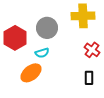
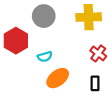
gray circle: (47, 28) -> (44, 16), moved
orange ellipse: (31, 73) -> (58, 78), moved

